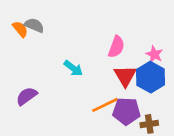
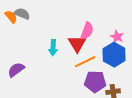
cyan arrow: (73, 68) -> (53, 48), turned 56
red triangle: (125, 76) -> (77, 44), moved
orange line: (105, 105) -> (85, 62), moved

